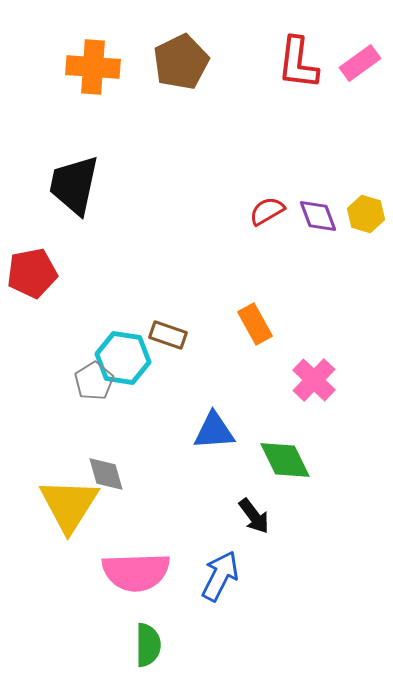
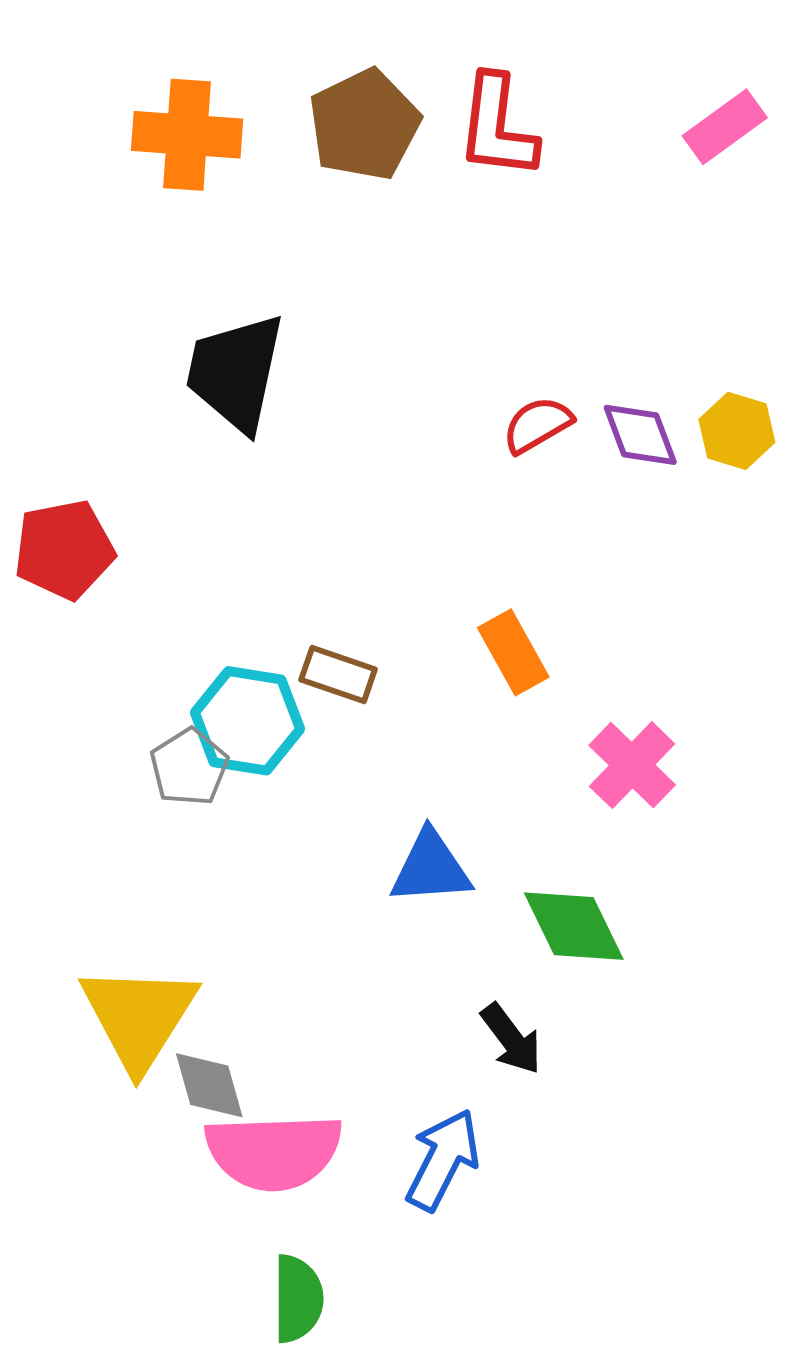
red L-shape: (298, 63) -> (497, 127), moved
black trapezoid: (74, 185) -> (235, 372), moved
gray diamond: (106, 474) -> (209, 1085), moved

